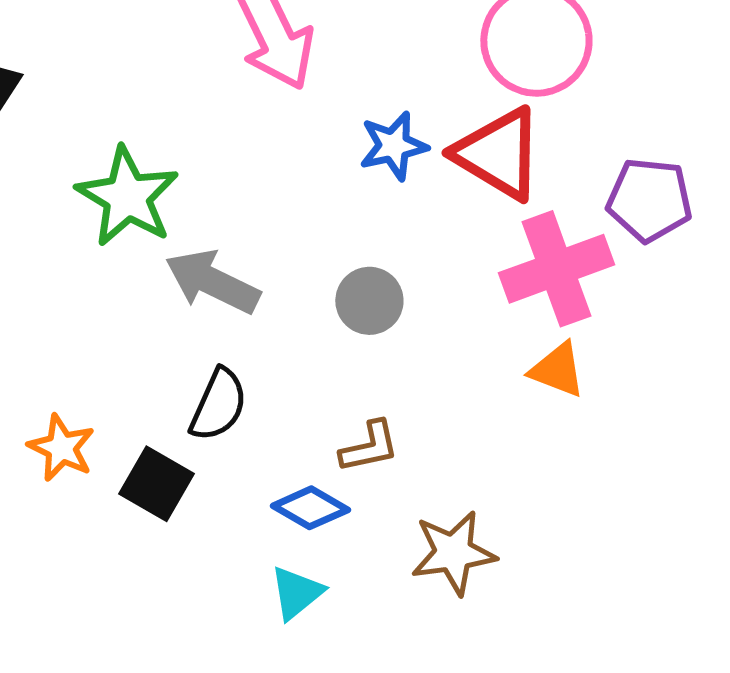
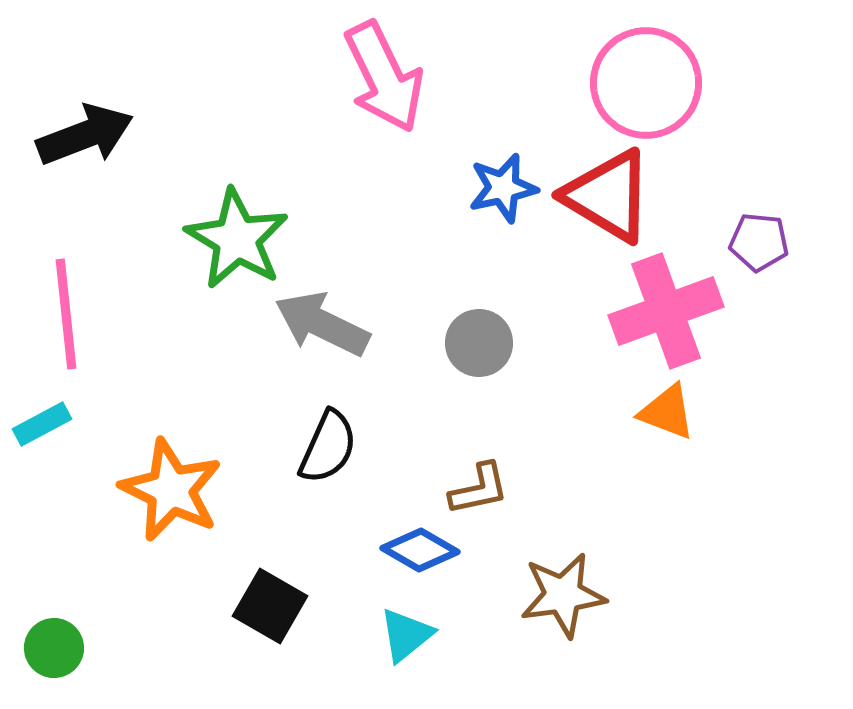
purple pentagon: (649, 200) -> (759, 242), size x0.7
orange star: (61, 448) -> (171, 490), size x1.5
black square: (156, 484) -> (270, 606), moved

